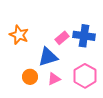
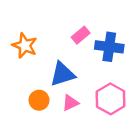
pink rectangle: (62, 38) -> (81, 35), moved

